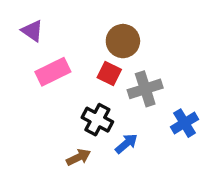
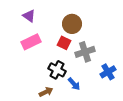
purple triangle: (32, 31) -> (29, 16), moved
blue arrow: (126, 144) -> (74, 84), turned 88

